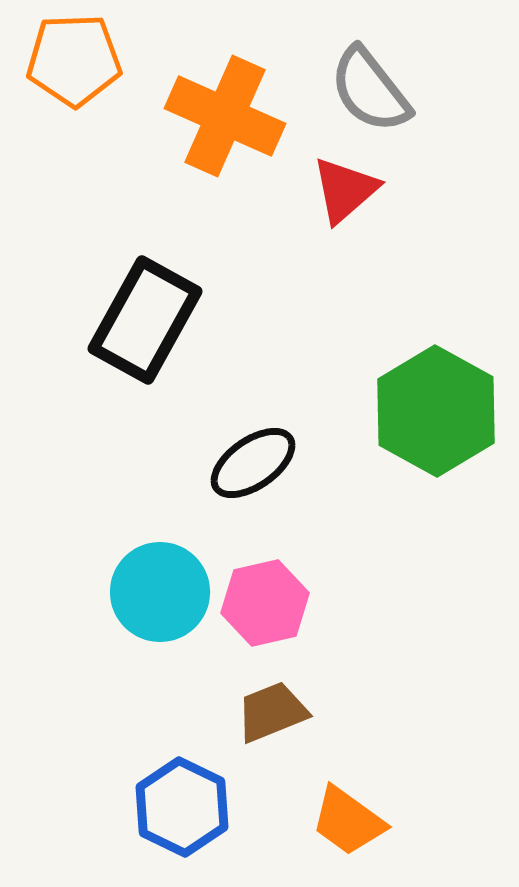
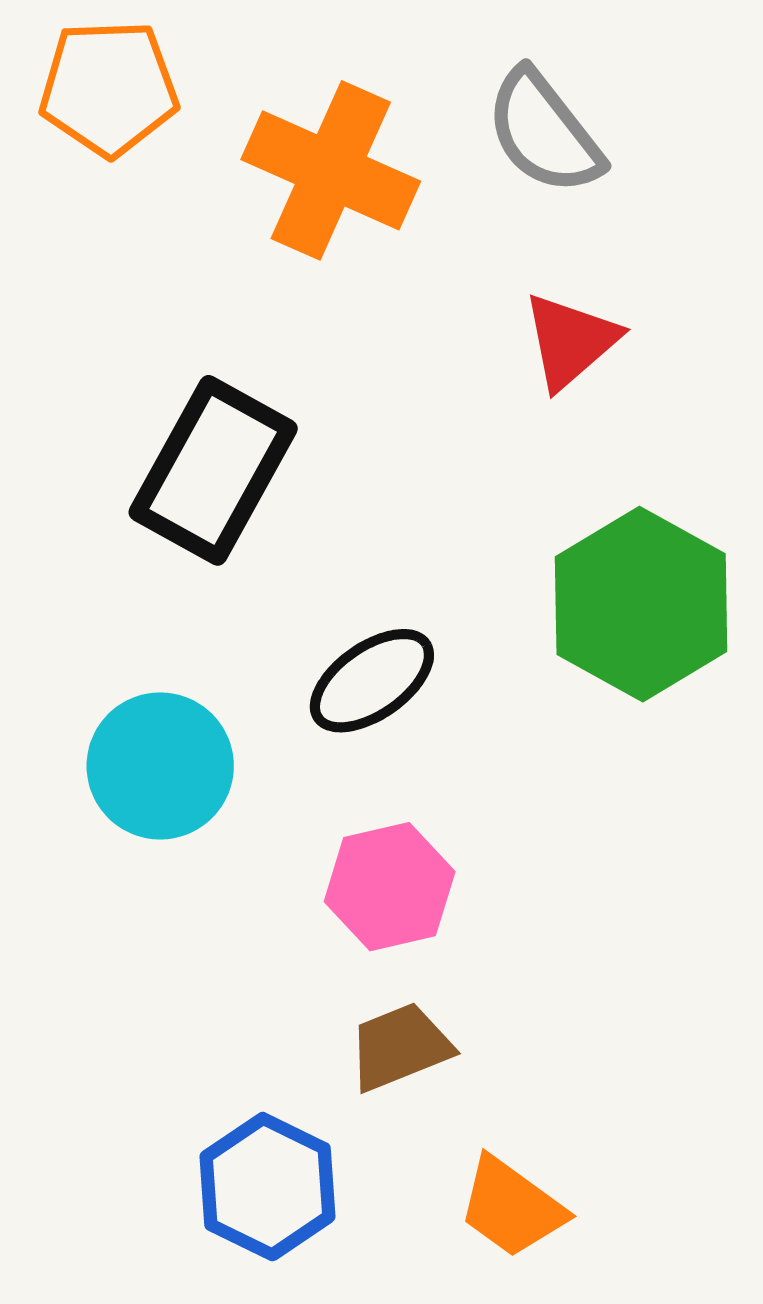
red triangle: (345, 190) -> (570, 341), moved
cyan circle: (160, 592) -> (160, 766), moved

